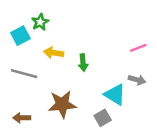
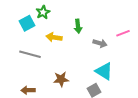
green arrow: (83, 63) -> (78, 26), moved
gray arrow: (137, 80) -> (100, 43), moved
brown star: (62, 104) -> (61, 79), size x0.7

